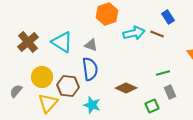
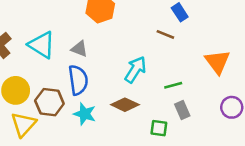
cyan arrow: (134, 33) -> (135, 70), moved, turned -45
cyan star: (92, 105) -> (85, 114), moved
green square: (152, 106) -> (159, 128), turned 32

